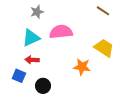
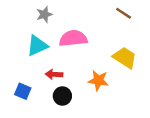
red arrow: (32, 60) -> (54, 74), moved
black circle: (43, 86) -> (62, 96), moved

